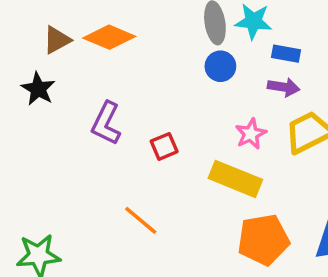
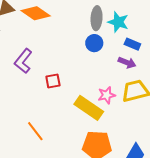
pink star: (251, 134) -> (107, 95), moved
orange line: (141, 220) -> (35, 131), moved

